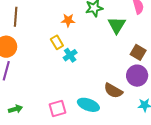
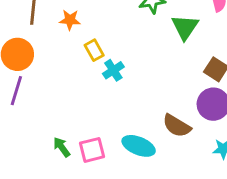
orange star: (68, 20) -> (70, 20), moved
green arrow: (15, 109) -> (62, 147), moved, turned -112

